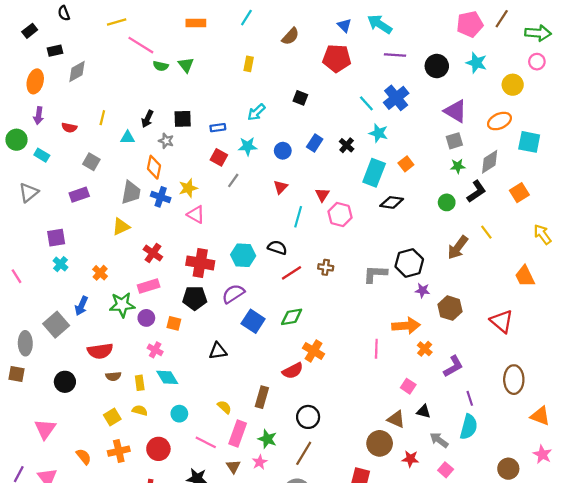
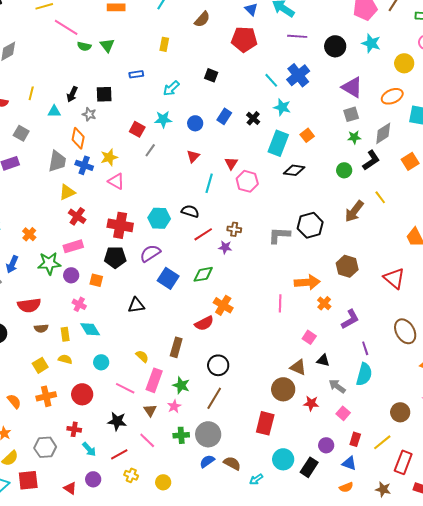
blue rectangle: (218, 128) -> (136, 74), moved
yellow triangle: (121, 227) -> (67, 192), moved
purple star: (422, 290) -> (225, 247), moved
brown ellipse: (514, 380) -> (405, 331), turned -30

